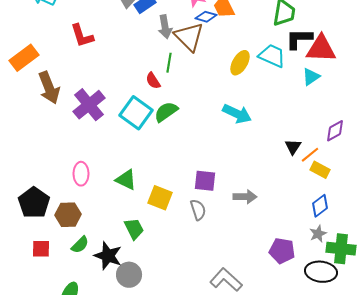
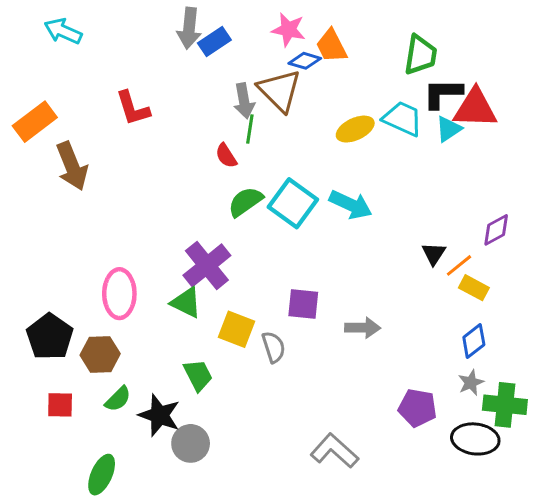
gray arrow: (165, 27) -> (244, 101), moved
red L-shape: (82, 36) -> (133, 108), moved
yellow ellipse: (240, 63) -> (355, 129), turned 35
cyan triangle: (311, 77) -> (449, 129), moved
purple cross: (89, 105) -> (207, 265), moved
cyan square: (136, 113) -> (293, 203), moved
pink ellipse: (81, 174) -> (119, 294), size x1.4
gray semicircle: (198, 210) -> (274, 347), moved

